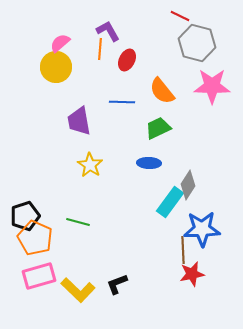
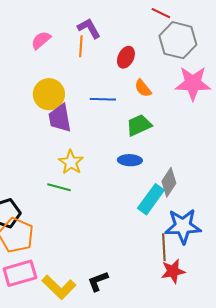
red ellipse: (127, 60) -> (126, 57), moved
yellow circle: (56, 67) -> (49, 94), moved
orange semicircle: (162, 91) -> (143, 88), size x0.7
green line: (78, 222) -> (59, 187), moved

